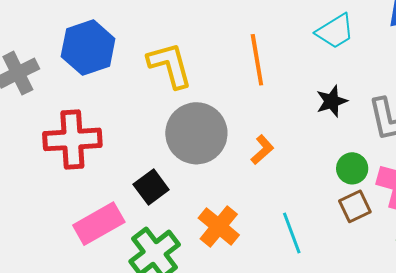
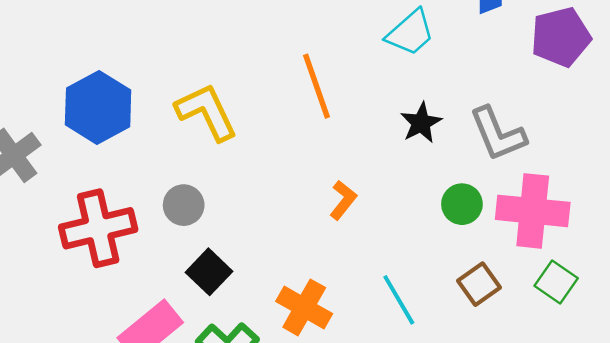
gray circle: (196, 133) -> (184, 205), moved, size x0.5
brown square: (355, 206) -> (479, 284), moved

